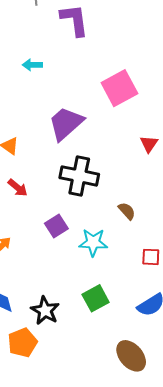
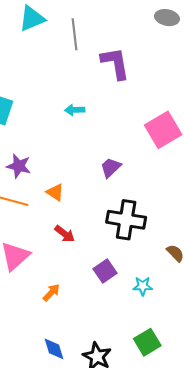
purple trapezoid: (66, 123) -> (111, 168), size x0.6
cyan star: (93, 242) -> (143, 286), size x0.7

